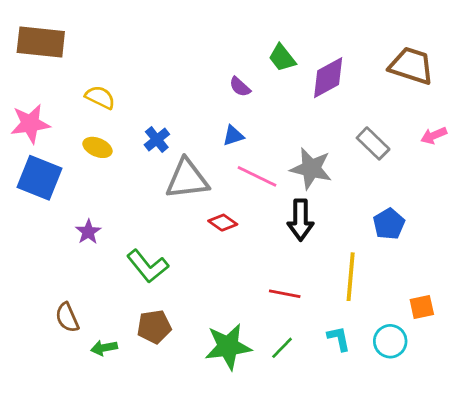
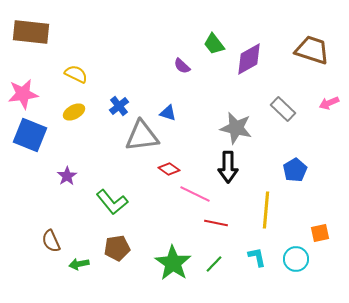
blue triangle: (233, 136) -> (168, 113), moved, turned 36
yellow ellipse: (97, 147) -> (74, 112), turned -50
pink line: (257, 176) -> (195, 194), moved
green star: (228, 347) -> (173, 263), turned -30

